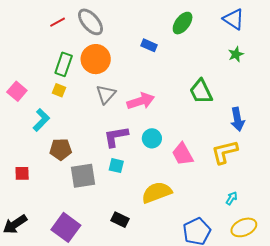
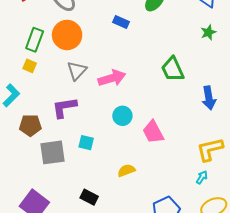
purple L-shape: (116, 137) -> (64, 108), moved
yellow L-shape: (225, 152) -> (210, 149), moved
yellow semicircle: (157, 192) -> (126, 170), size x0.6

